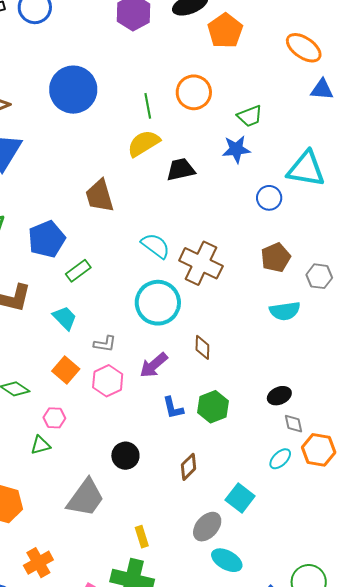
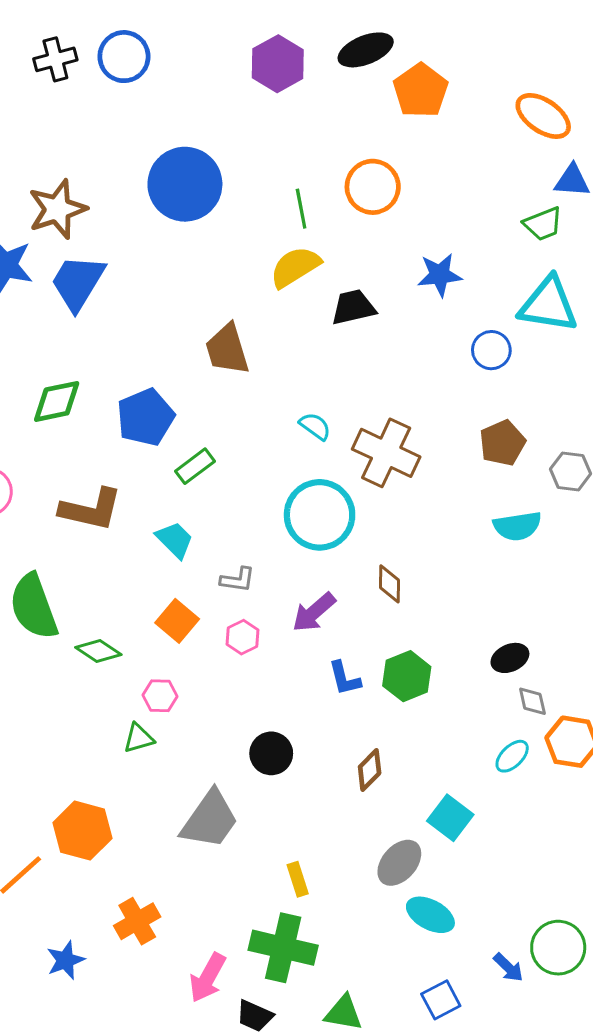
green trapezoid: (250, 116) -> (543, 224), moved
cyan semicircle: (155, 246) -> (315, 426), size x0.7
pink hexagon: (108, 381) -> (242, 637), size x0.7

